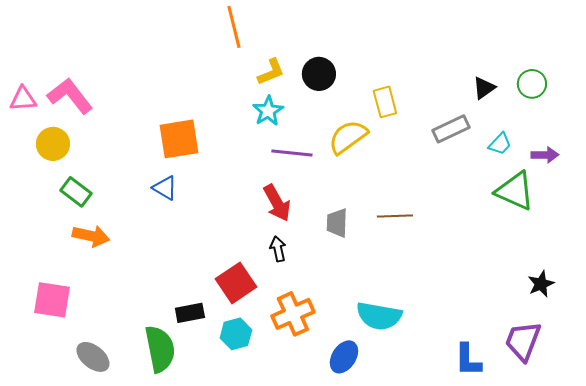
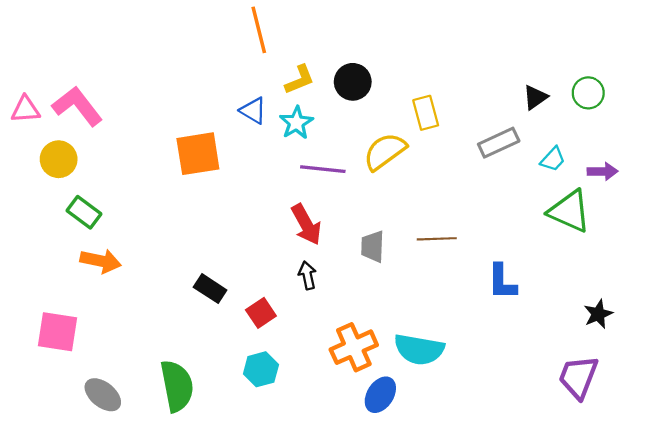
blue triangle: (165, 188) -> (253, 111), moved
red square: (236, 283) -> (261, 313), size x0.7
black rectangle: (190, 313) -> (210, 289), moved, turned 44
orange cross: (293, 314) -> (354, 347), moved
blue L-shape: (468, 360) -> (502, 282), moved

